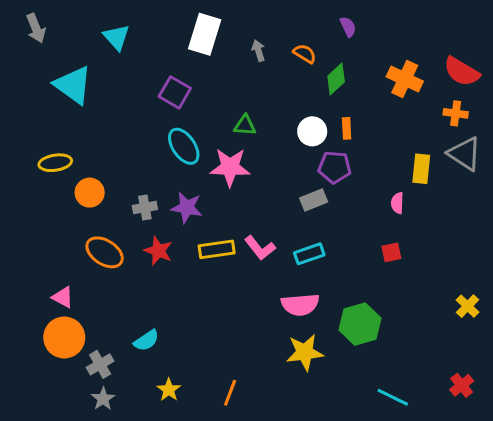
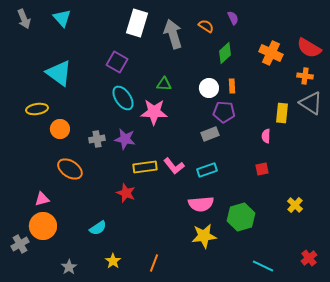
cyan triangle: (117, 37) -> (62, 18), moved
gray arrow: (258, 51) -> (173, 34), size x2.0
orange semicircle: (305, 54) -> (206, 26), moved
cyan triangle: (73, 85) -> (59, 73), moved
red star: (158, 251) -> (126, 193), moved
pink triangle: (63, 297) -> (42, 199), turned -42
yellow cross: (468, 306) -> (295, 205), moved
gray cross: (100, 364) -> (20, 244), moved

